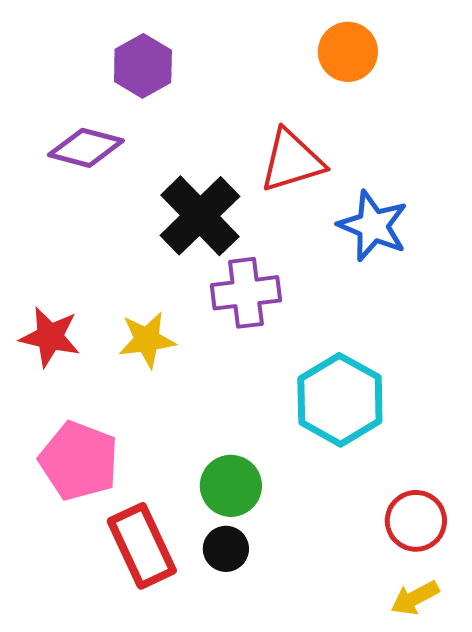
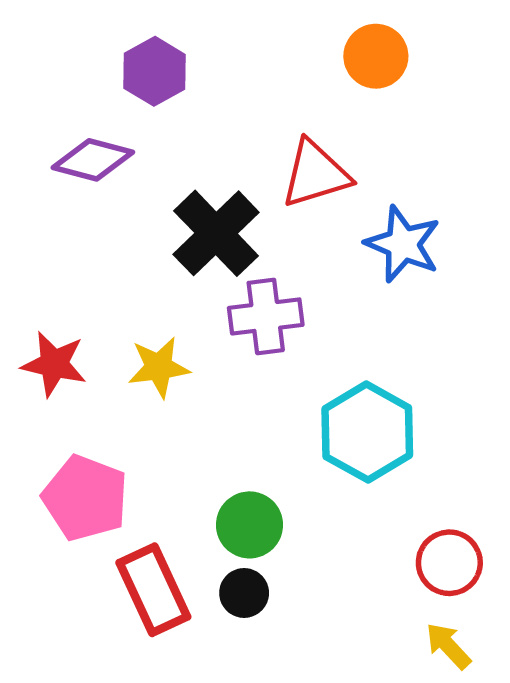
yellow arrow: (415, 598) -> (448, 646), turned 75

